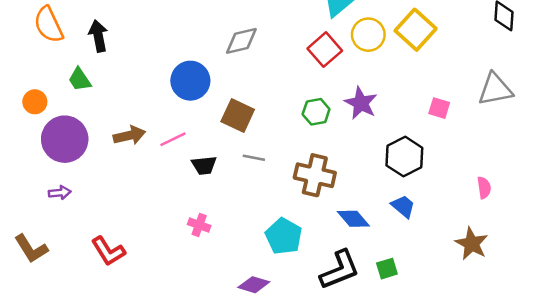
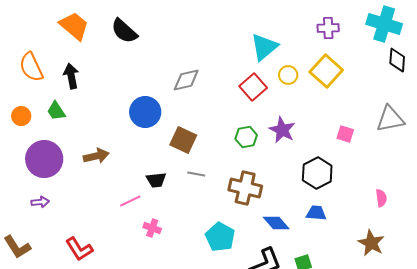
yellow circle: (368, 35) -> (288, 75), size x0.7
orange circle: (35, 102) -> (21, 116), moved
pink line: (173, 139) -> (130, 201), moved
blue trapezoid: (403, 206) -> (316, 213), turned -35

